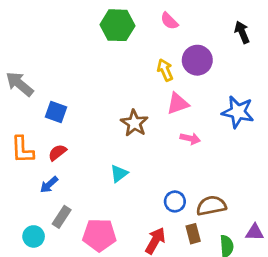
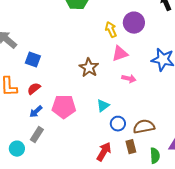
cyan triangle: (119, 173) -> (103, 106), moved
blue arrow: (49, 185) -> (36, 112), moved
pink pentagon: (99, 235) -> (64, 107), moved

